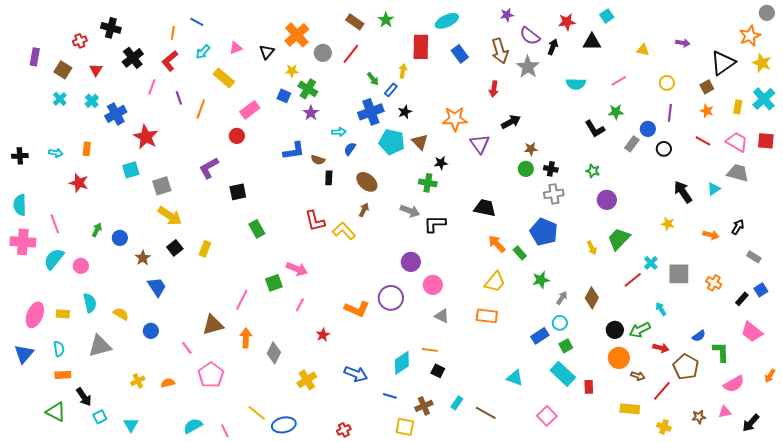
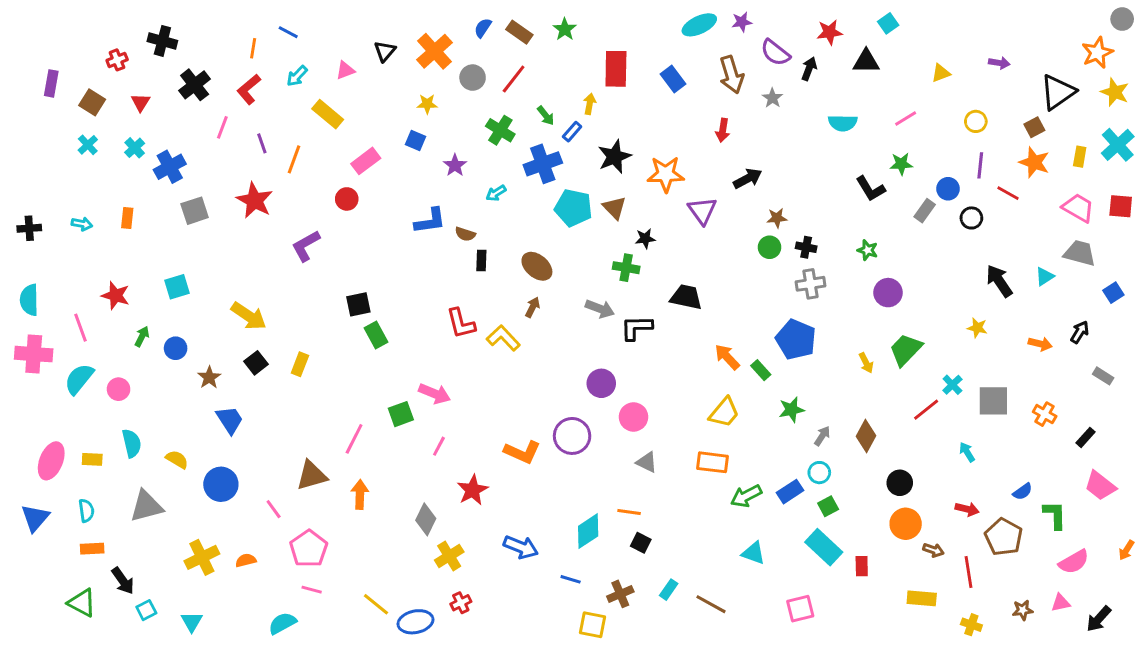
cyan ellipse: (447, 21) -> (699, 25), moved
yellow triangle: (643, 50) -> (941, 73), turned -32
black triangle: (267, 52) -> (385, 51), moved
gray star: (528, 67) -> (772, 98), size x0.6
green cross: (308, 89) -> (500, 130), moved
orange star: (707, 111) -> (1034, 162), size x1.5
black star: (405, 112) -> (614, 157), moved, size x1.6
cyan arrow: (339, 132) -> (496, 193), turned 152
red star: (146, 137) -> (255, 200), moved
red line: (703, 141) -> (1008, 193), moved
blue semicircle: (350, 149) -> (483, 28), moved
cyan square: (131, 170) -> (177, 287), moved
red star: (79, 183) -> (116, 296), moved
gray square: (162, 186) -> (195, 211), moved
black square: (238, 192) -> (358, 304), moved
black trapezoid: (485, 208) -> (686, 297), moved
blue square: (761, 290) -> (1113, 293), moved
green arrow: (640, 330) -> (746, 496), moved
blue circle: (151, 331) -> (221, 484), size x1.5
red star: (323, 335) -> (473, 490), size x1.5
gray diamond: (274, 353) -> (426, 519), moved
yellow cross: (138, 381) -> (202, 557), size x1.6
red line: (662, 391) -> (969, 572), turned -50
pink square: (547, 416) -> (800, 609), turned 30
red cross: (344, 430) -> (461, 603), moved
pink line: (225, 431) -> (312, 590), moved, turned -48

